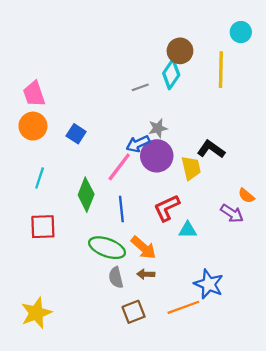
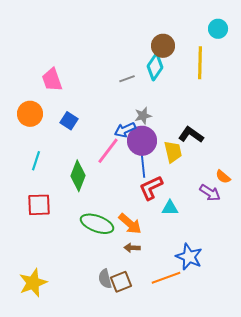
pink trapezoid: (34, 94) -> (52, 80), moved
blue line: (121, 209) -> (143, 166), moved
gray semicircle: (116, 278) -> (105, 279), moved

